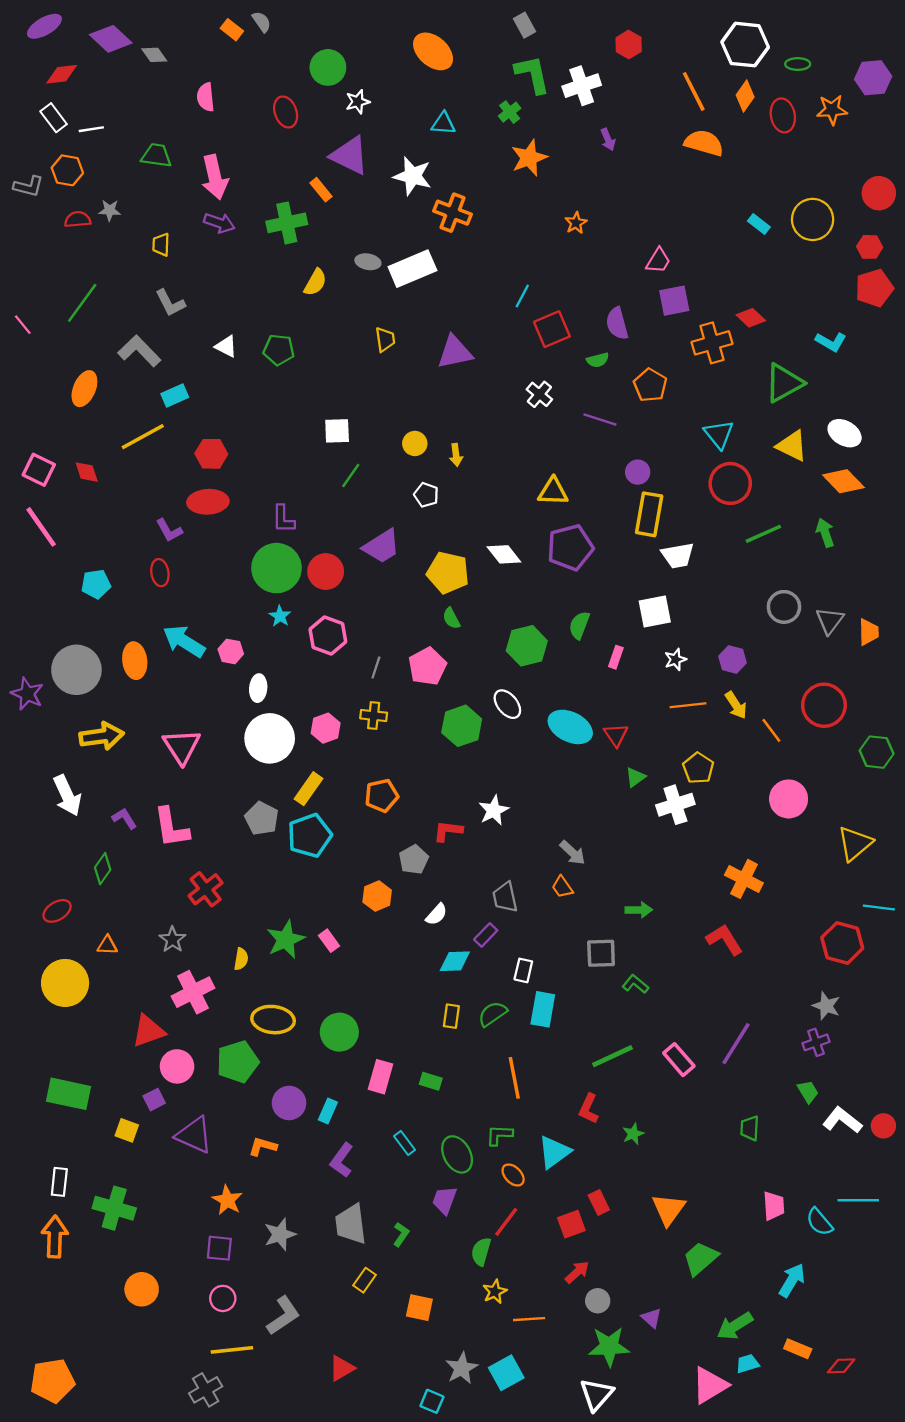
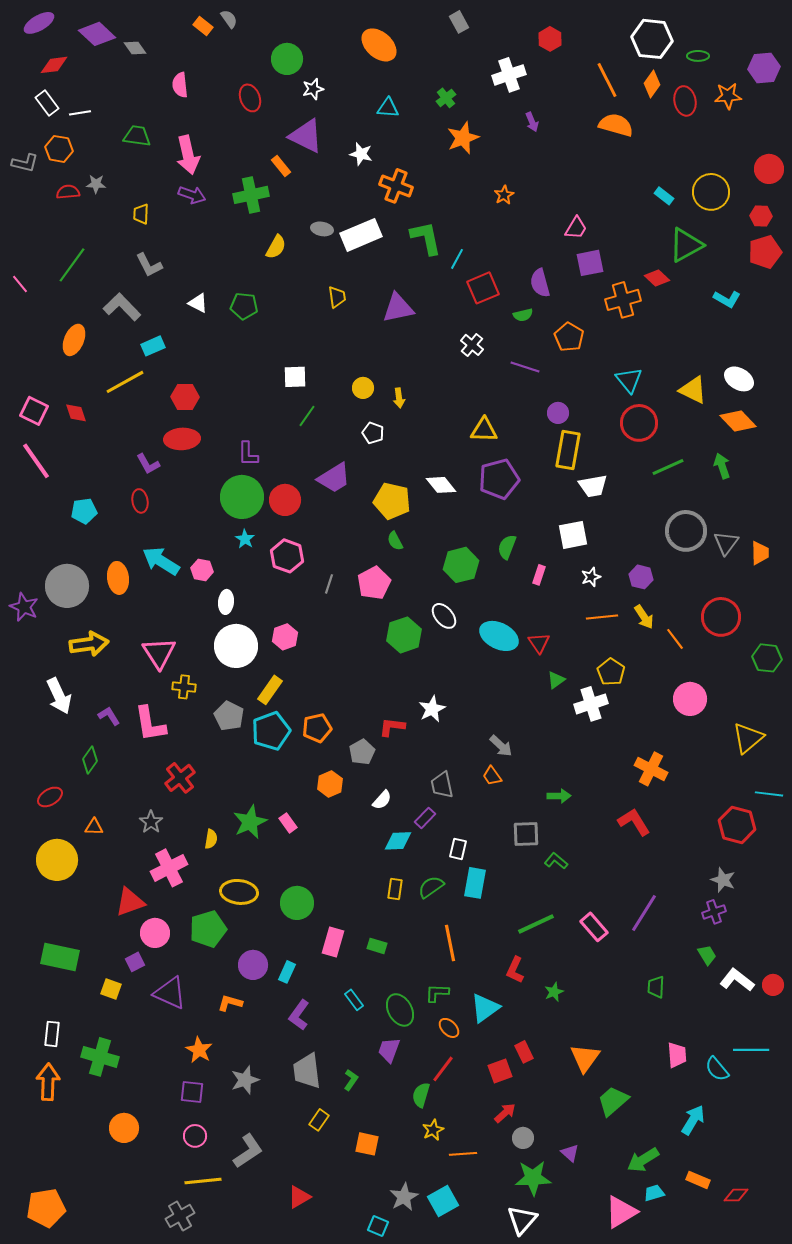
green L-shape: (533, 74) -> (426, 238), moved
white star: (412, 176) -> (361, 154), size x0.7
green triangle: (784, 383) -> (686, 245), moved
gray circle: (784, 607) -> (686, 531), size x1.4
yellow cross: (374, 716) -> (184, 687), moved
orange pentagon: (382, 796) -> (317, 728), moved

